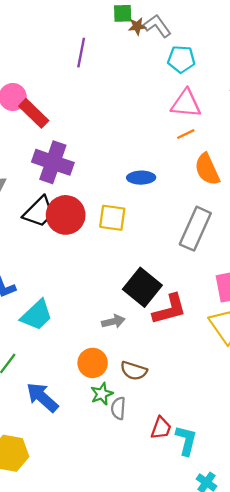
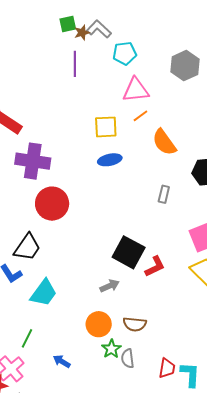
purple line: (81, 53) -> (75, 64), moved
black trapezoid: (39, 212) -> (27, 247), moved
yellow square: (112, 218) -> (106, 127), moved
gray rectangle: (195, 229) -> (164, 194), size x0.5
red L-shape: (169, 309) -> (155, 267), size x0.7
blue arrow: (42, 397) -> (62, 361), size x0.6

